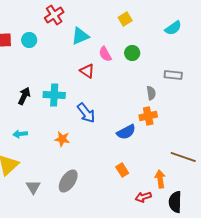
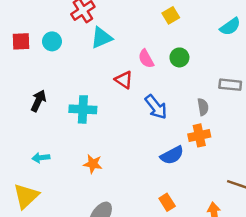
cyan triangle: (80, 36) -> (101, 38), moved
black arrow: (24, 96) -> (38, 101), moved
blue arrow: (86, 113) -> (156, 107), moved

